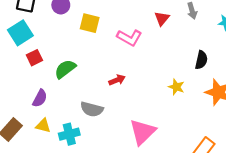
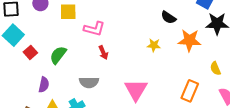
pink L-shape: (129, 38) -> (94, 29), moved
black semicircle: (201, 60) -> (168, 17), turned 126
red arrow: (117, 80) -> (103, 53), turned 104

